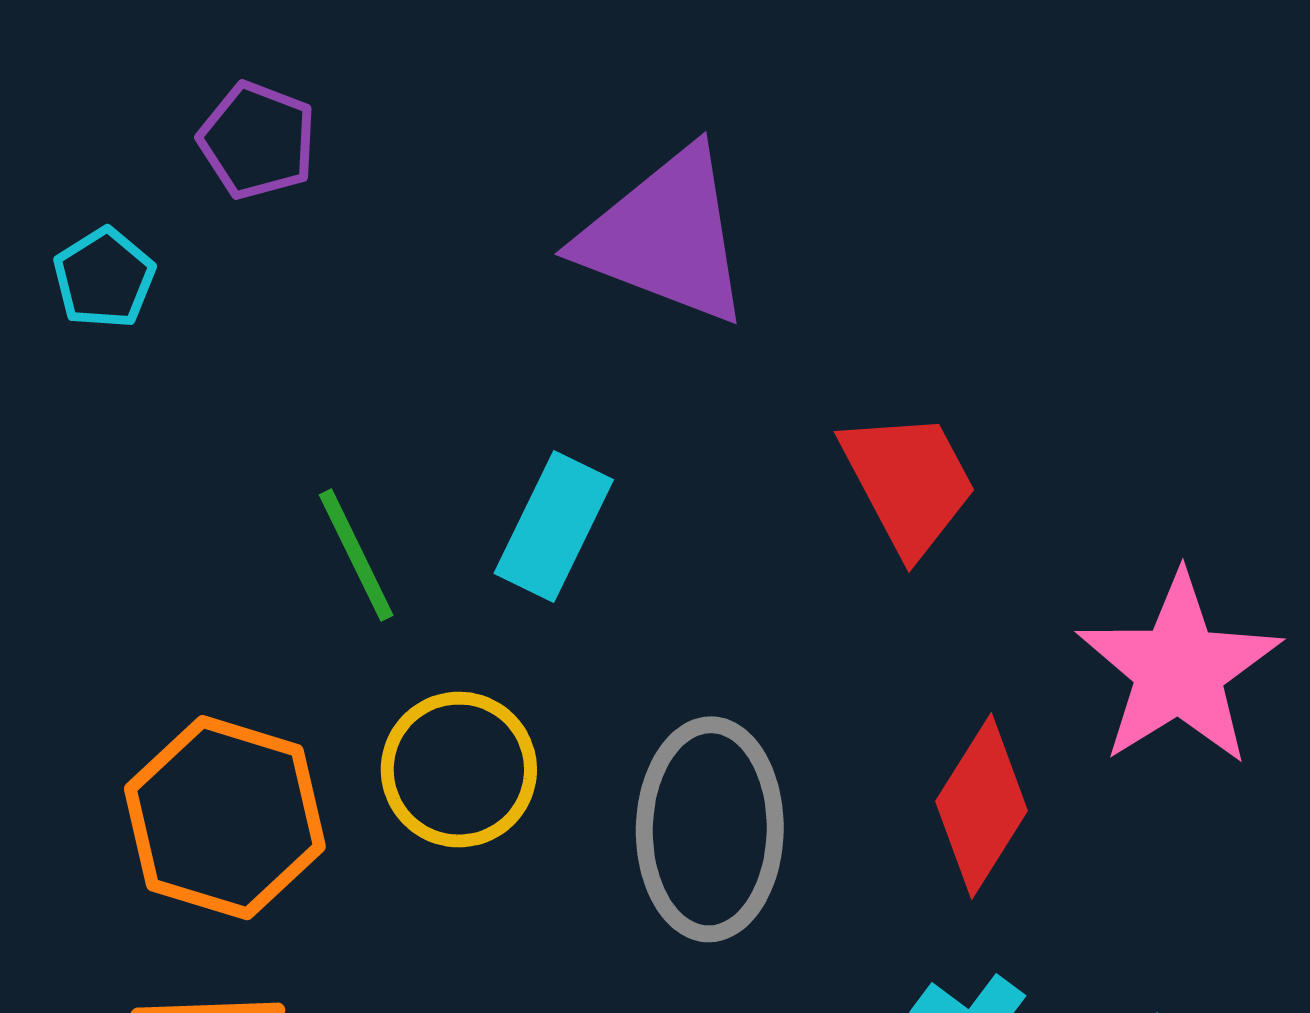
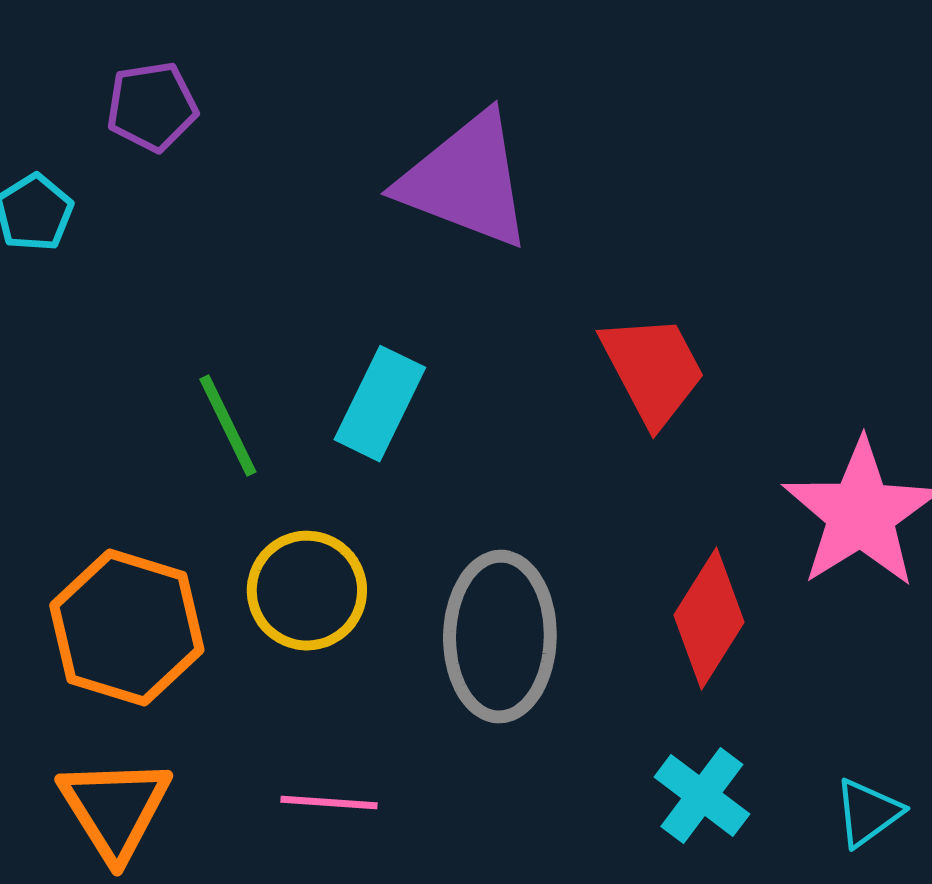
purple pentagon: (257, 140) -> (152, 107), turned -30

